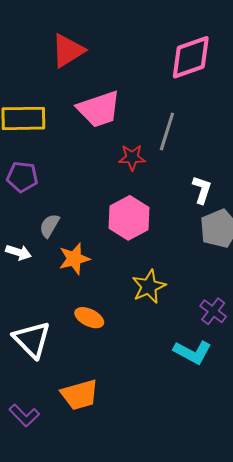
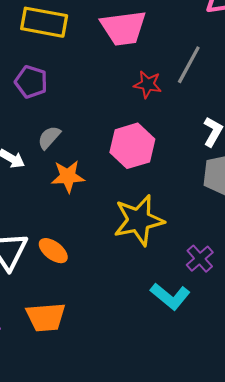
yellow star: (149, 287) -> (139, 220), size x1.4
orange ellipse: (89, 318) -> (53, 251), moved

